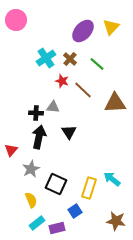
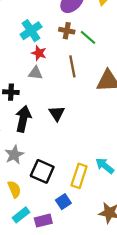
brown cross: (70, 59) -> (67, 31), moved, turned -32
red star: (62, 81) -> (39, 53), moved
brown line: (83, 90) -> (72, 66), turned 36
gray triangle: (53, 107) -> (36, 73), moved
black cross: (36, 113) -> (11, 92), moved

